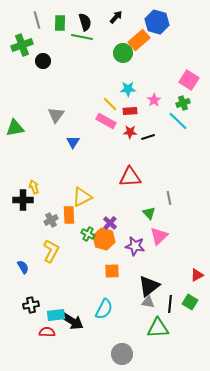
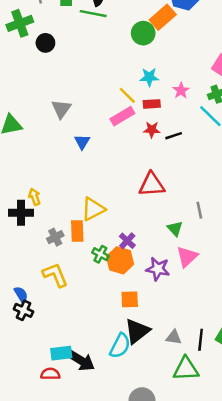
pink rectangle: (106, 121) -> (122, 116), turned -60
yellow L-shape: (51, 251) -> (55, 275), turned -50
black triangle: (149, 286) -> (137, 331), moved
black cross: (31, 305) -> (23, 310), moved, turned 35

